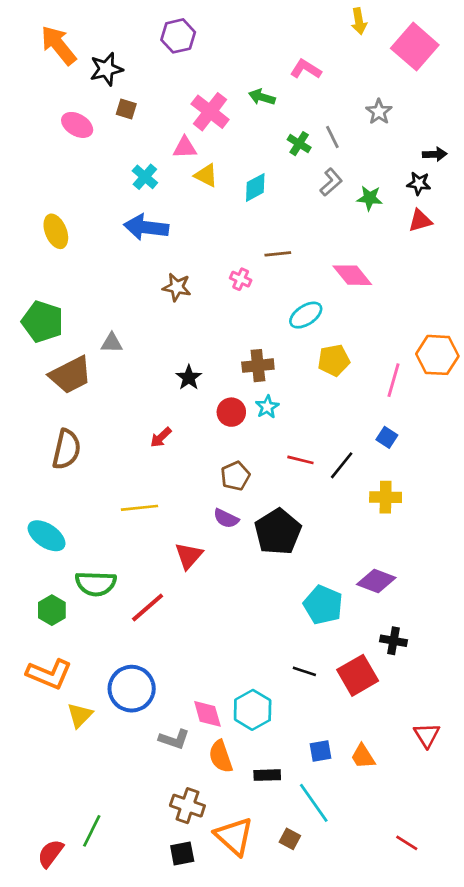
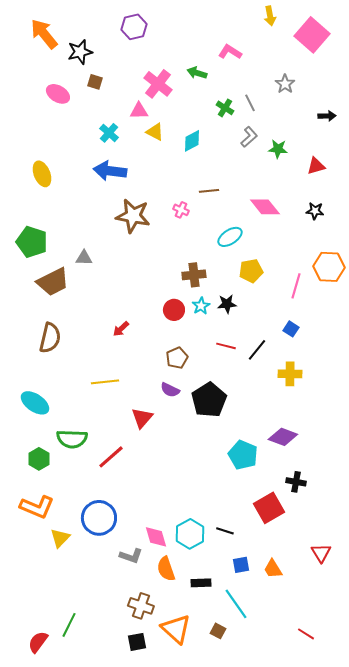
black star: (419, 183) -> (315, 211), moved
brown star: (177, 287) -> (133, 216), size x1.6
black star: (189, 378) -> (227, 304), moved, turned 30
black line: (304, 671) -> (225, 531), moved

